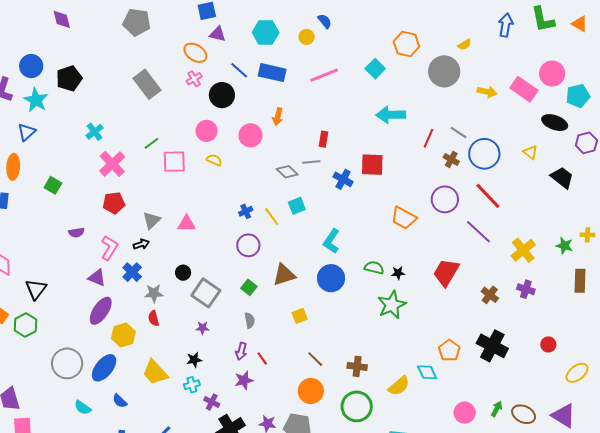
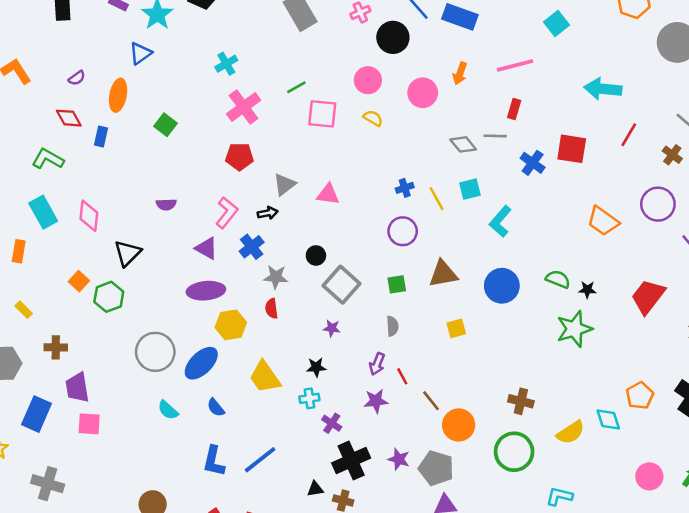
cyan square: (375, 69) -> (557, 24), moved
pink line: (324, 75) -> (515, 65), moved
red line: (428, 138) -> (629, 135), moved
purple semicircle: (76, 233) -> (166, 204), moved
cyan L-shape: (331, 241) -> (500, 221), moved
green square: (249, 287) -> (397, 284), turned 35
purple ellipse: (101, 311) -> (206, 291), turned 44
brown line: (315, 359) -> (431, 401), moved

